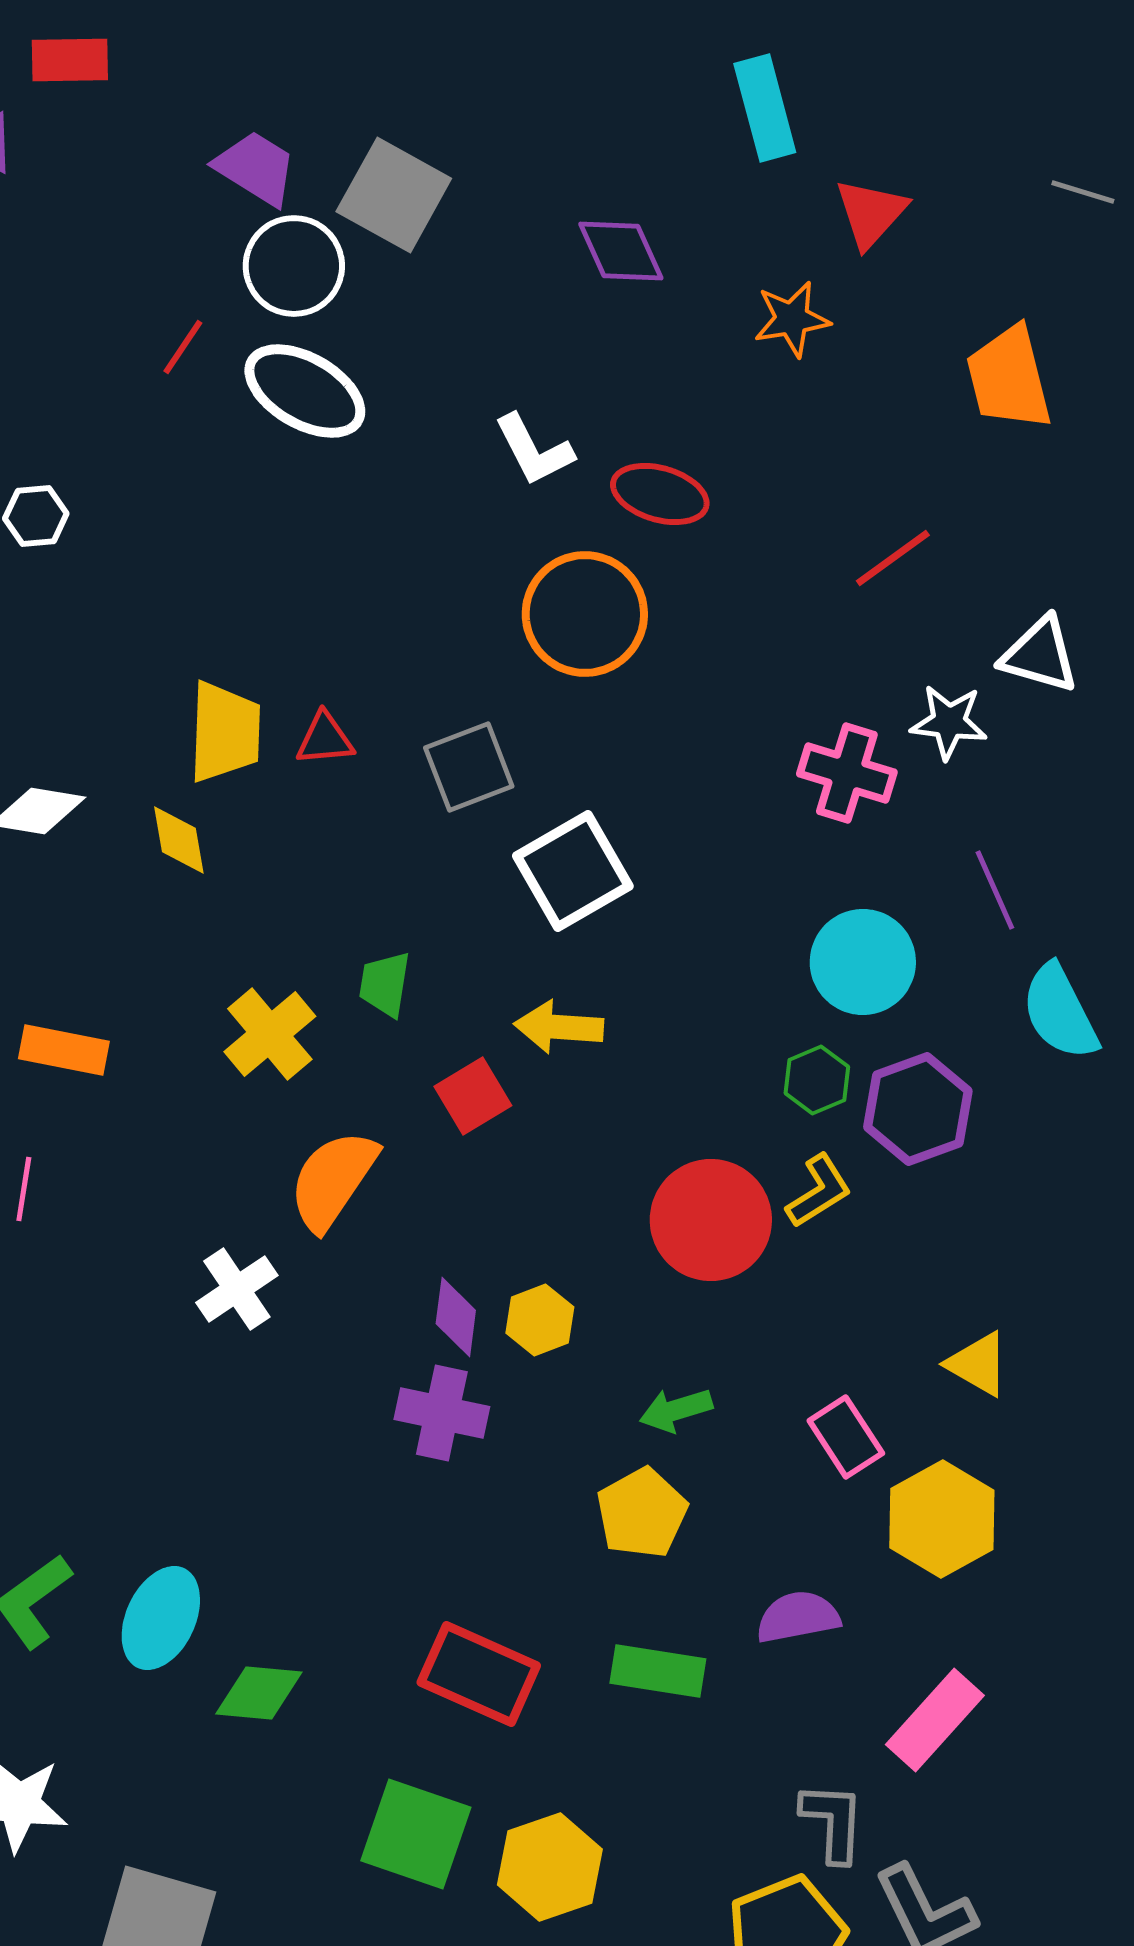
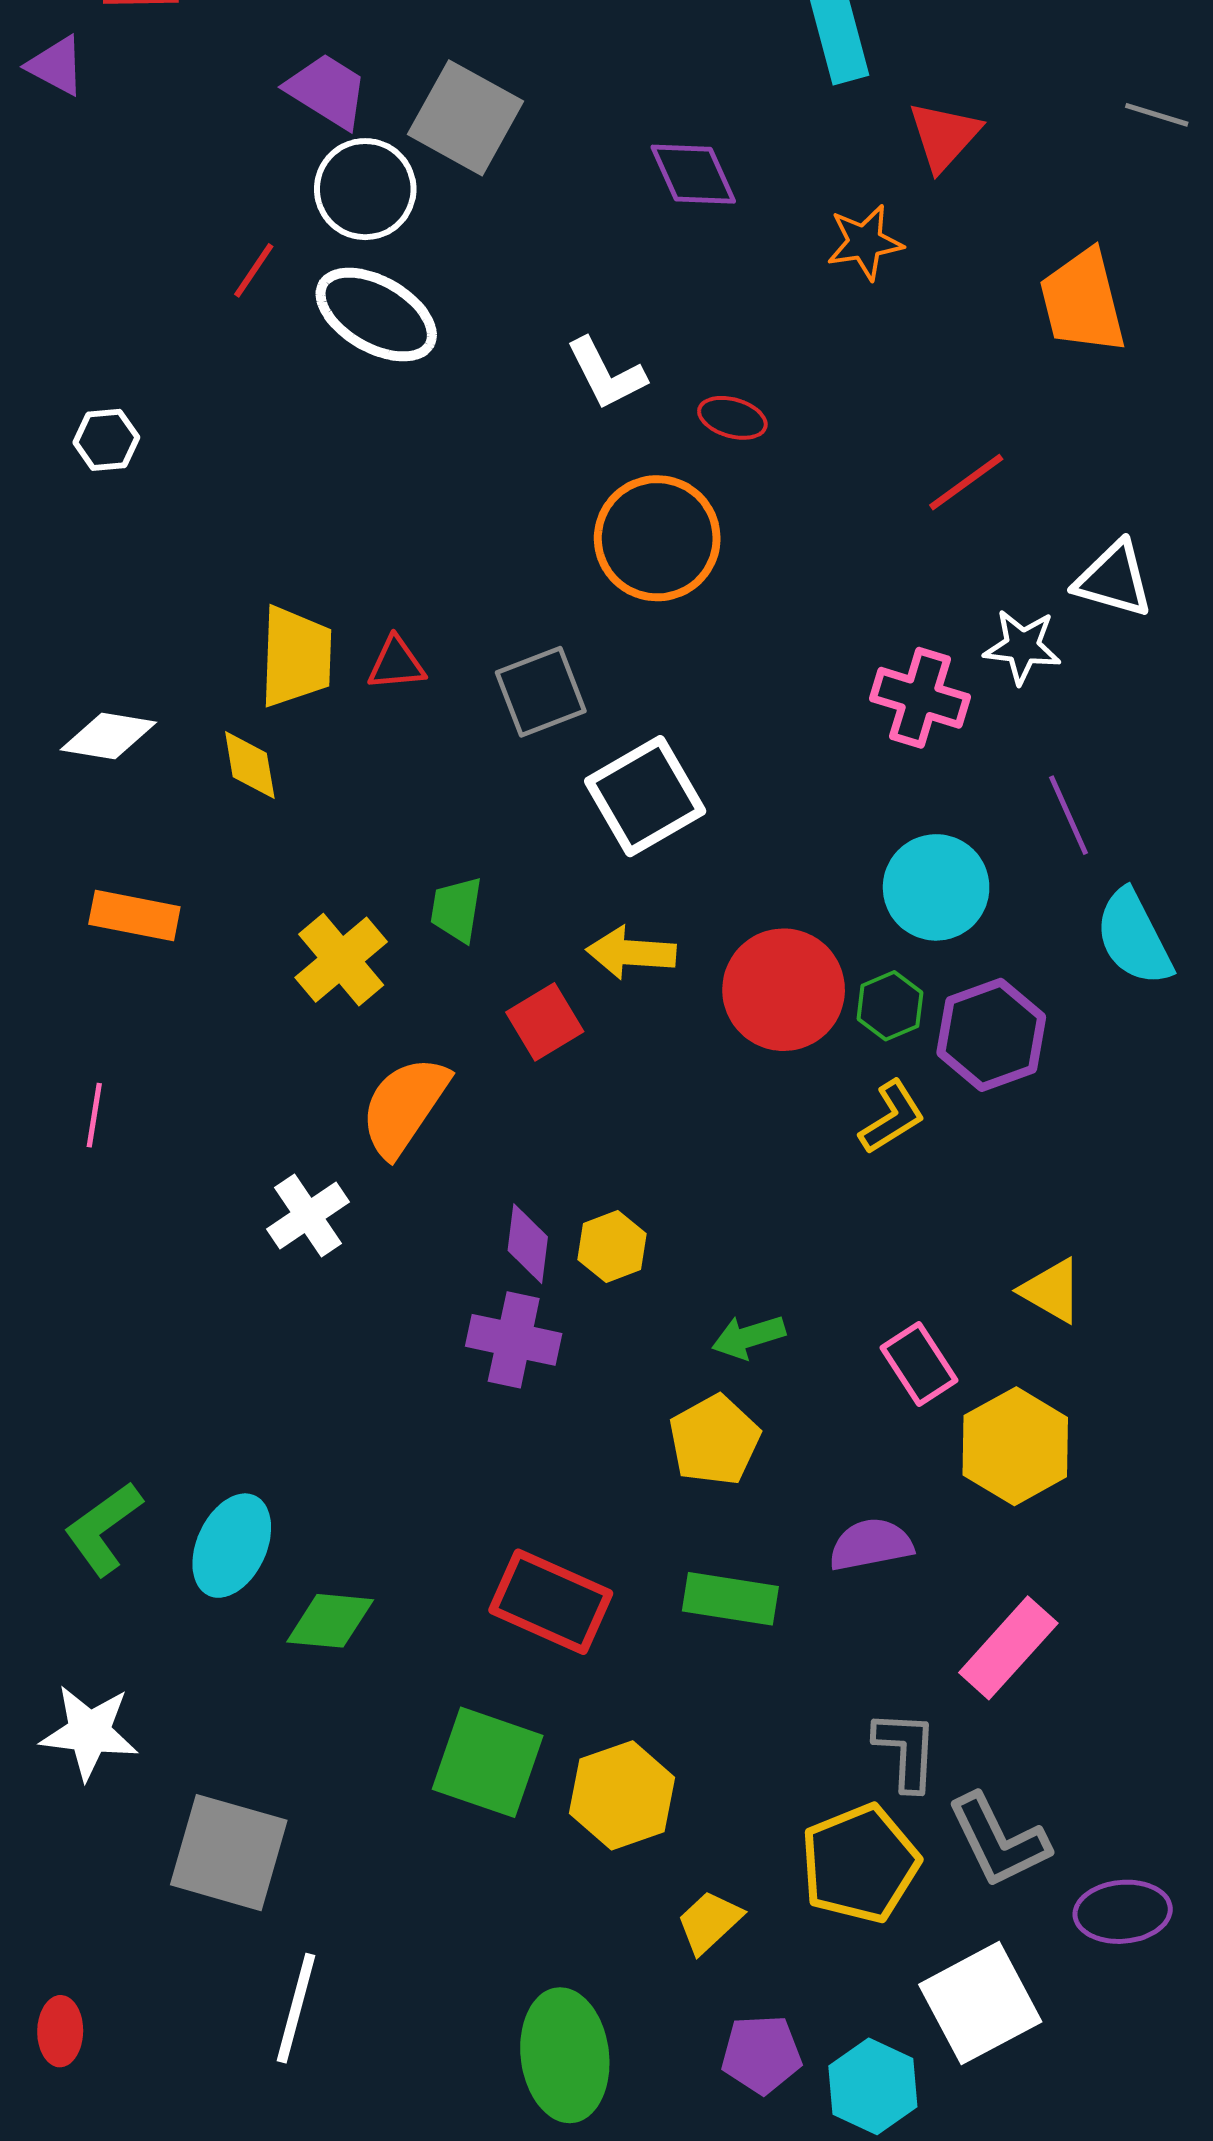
red ellipse: (660, 494) -> (732, 418), size x0.7
orange rectangle: (64, 1050) -> (134, 915), moved
red circle: (711, 1220) -> (784, 990), moved

